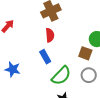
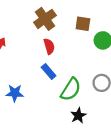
brown square: (85, 53) -> (83, 24), moved

